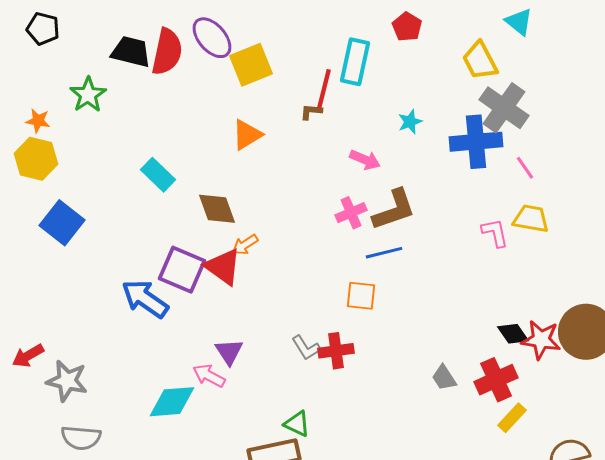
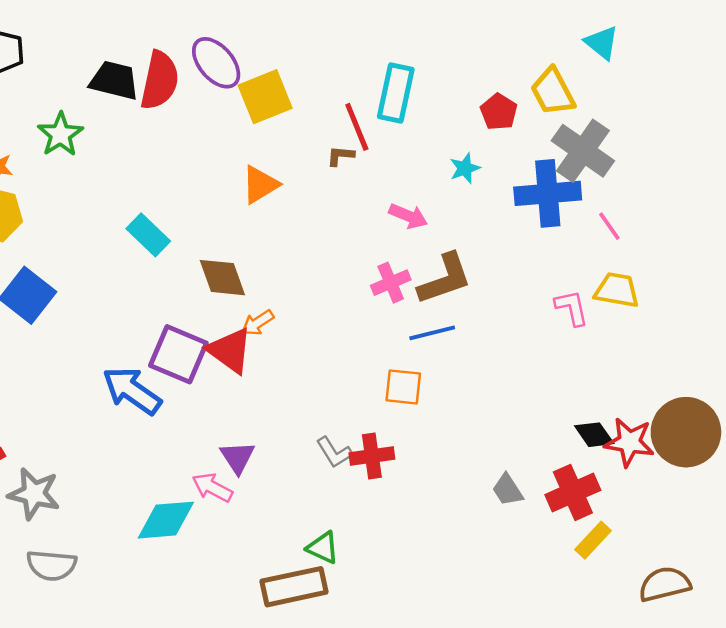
red pentagon: (407, 27) -> (499, 112), moved
red line: (324, 89) -> (357, 127), turned -36

